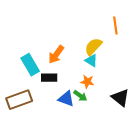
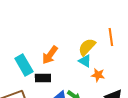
orange line: (115, 25) -> (111, 37), moved
orange star: (87, 82) -> (98, 75), moved

